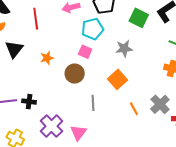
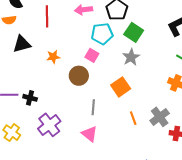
green square: (139, 18) -> (134, 32), moved
black triangle: (14, 49) -> (22, 44), turned 30
gray star: (124, 49) -> (131, 57), turned -30
pink triangle: (78, 133) -> (89, 134), moved, turned -36

